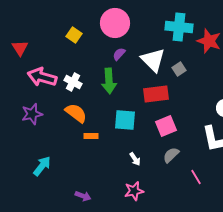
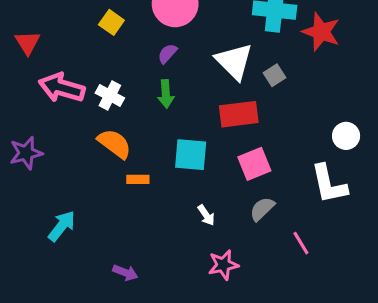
purple semicircle: (119, 54) -> (167, 54), moved
green arrow: (109, 81) -> (166, 94), size x0.7
purple star: (32, 114) -> (26, 153), moved
pink star: (134, 191) -> (223, 265), moved

